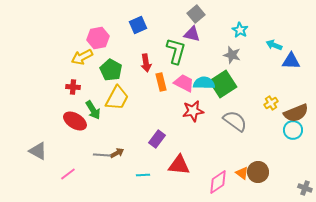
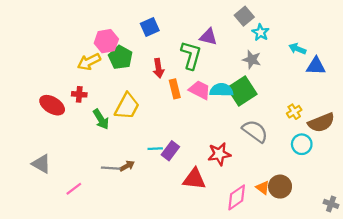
gray square: (196, 14) -> (244, 16), moved
green pentagon: (111, 70) -> (120, 57), moved
red star: (193, 111) -> (219, 154), moved
red ellipse: (75, 121) -> (52, 105), moved
cyan circle: (293, 130) -> (302, 144), moved
cyan line: (143, 175) -> (155, 149), moved

